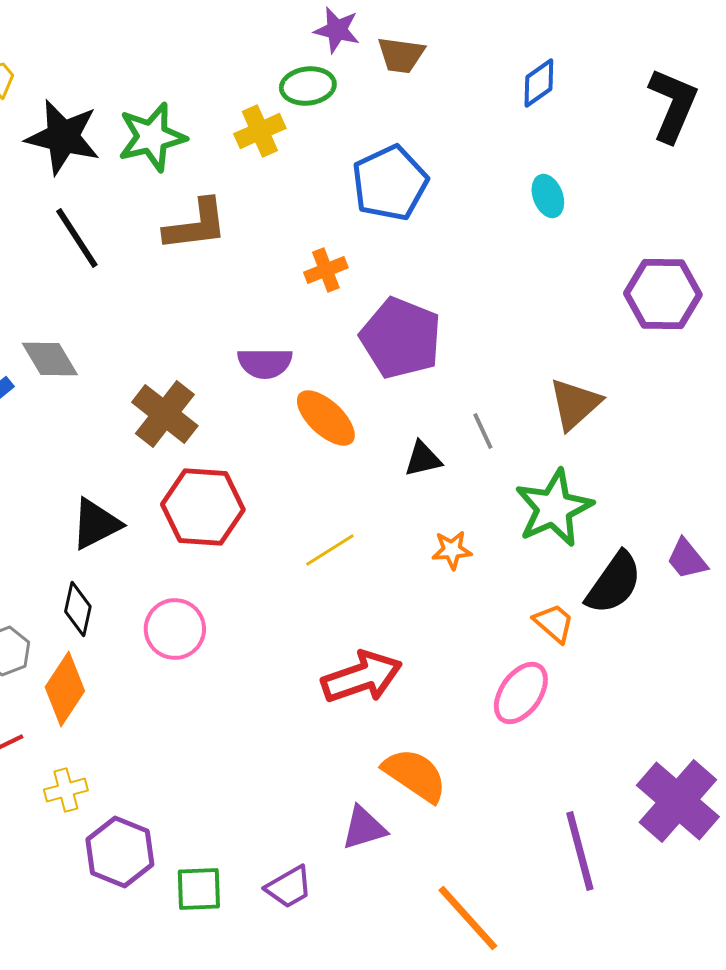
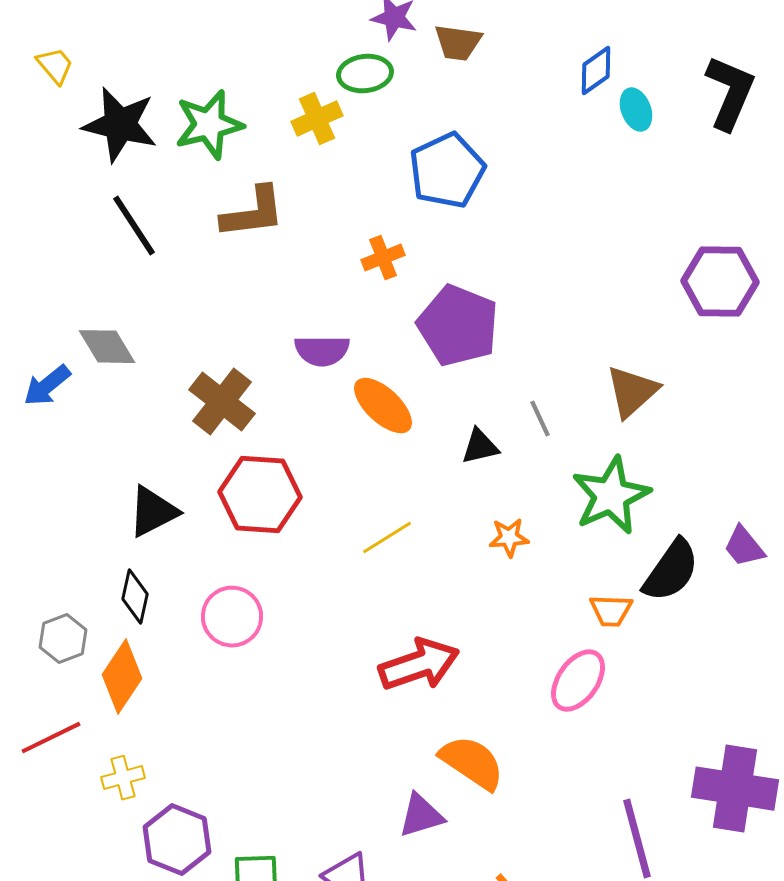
cyan ellipse: (548, 196) -> (636, 110), moved
orange trapezoid: (554, 623) -> (611, 611), turned 141
purple cross: (678, 801) -> (735, 789), turned -32

